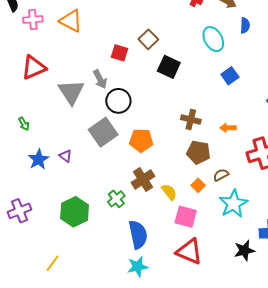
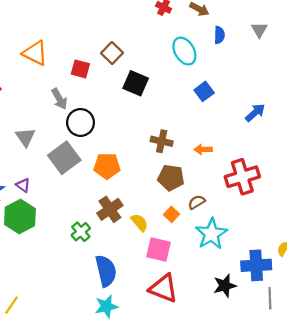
orange triangle: (71, 21) -> (35, 53), moved
gray triangle: (71, 92) -> (25, 137), moved, size x0.7
green hexagon: (75, 212) -> (20, 217), moved

